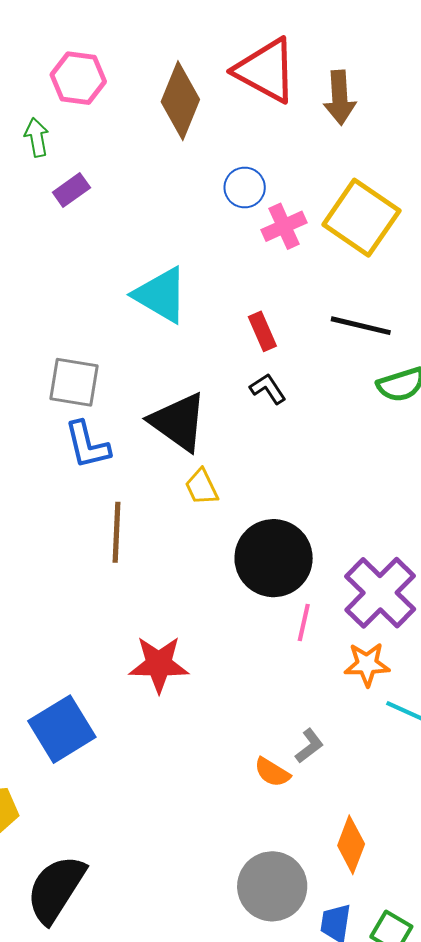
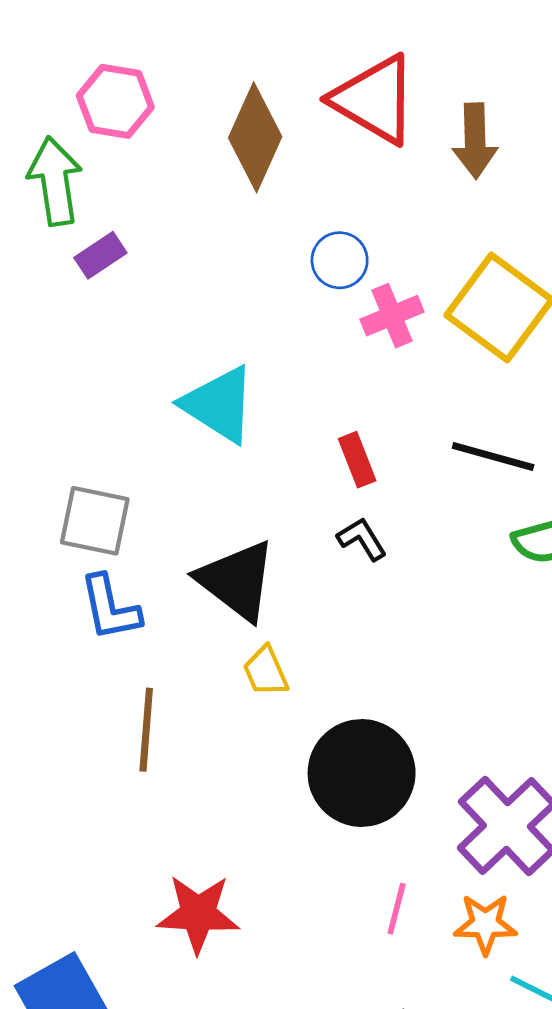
green arrow: (37, 137) -> (55, 181), size x1.6
pink line: (304, 622) -> (397, 909), moved

